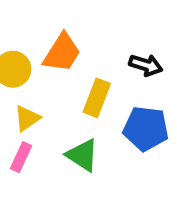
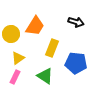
black arrow: (146, 65) -> (76, 22), moved

